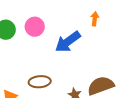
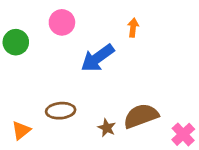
pink circle: (35, 27) -> (62, 22), moved

